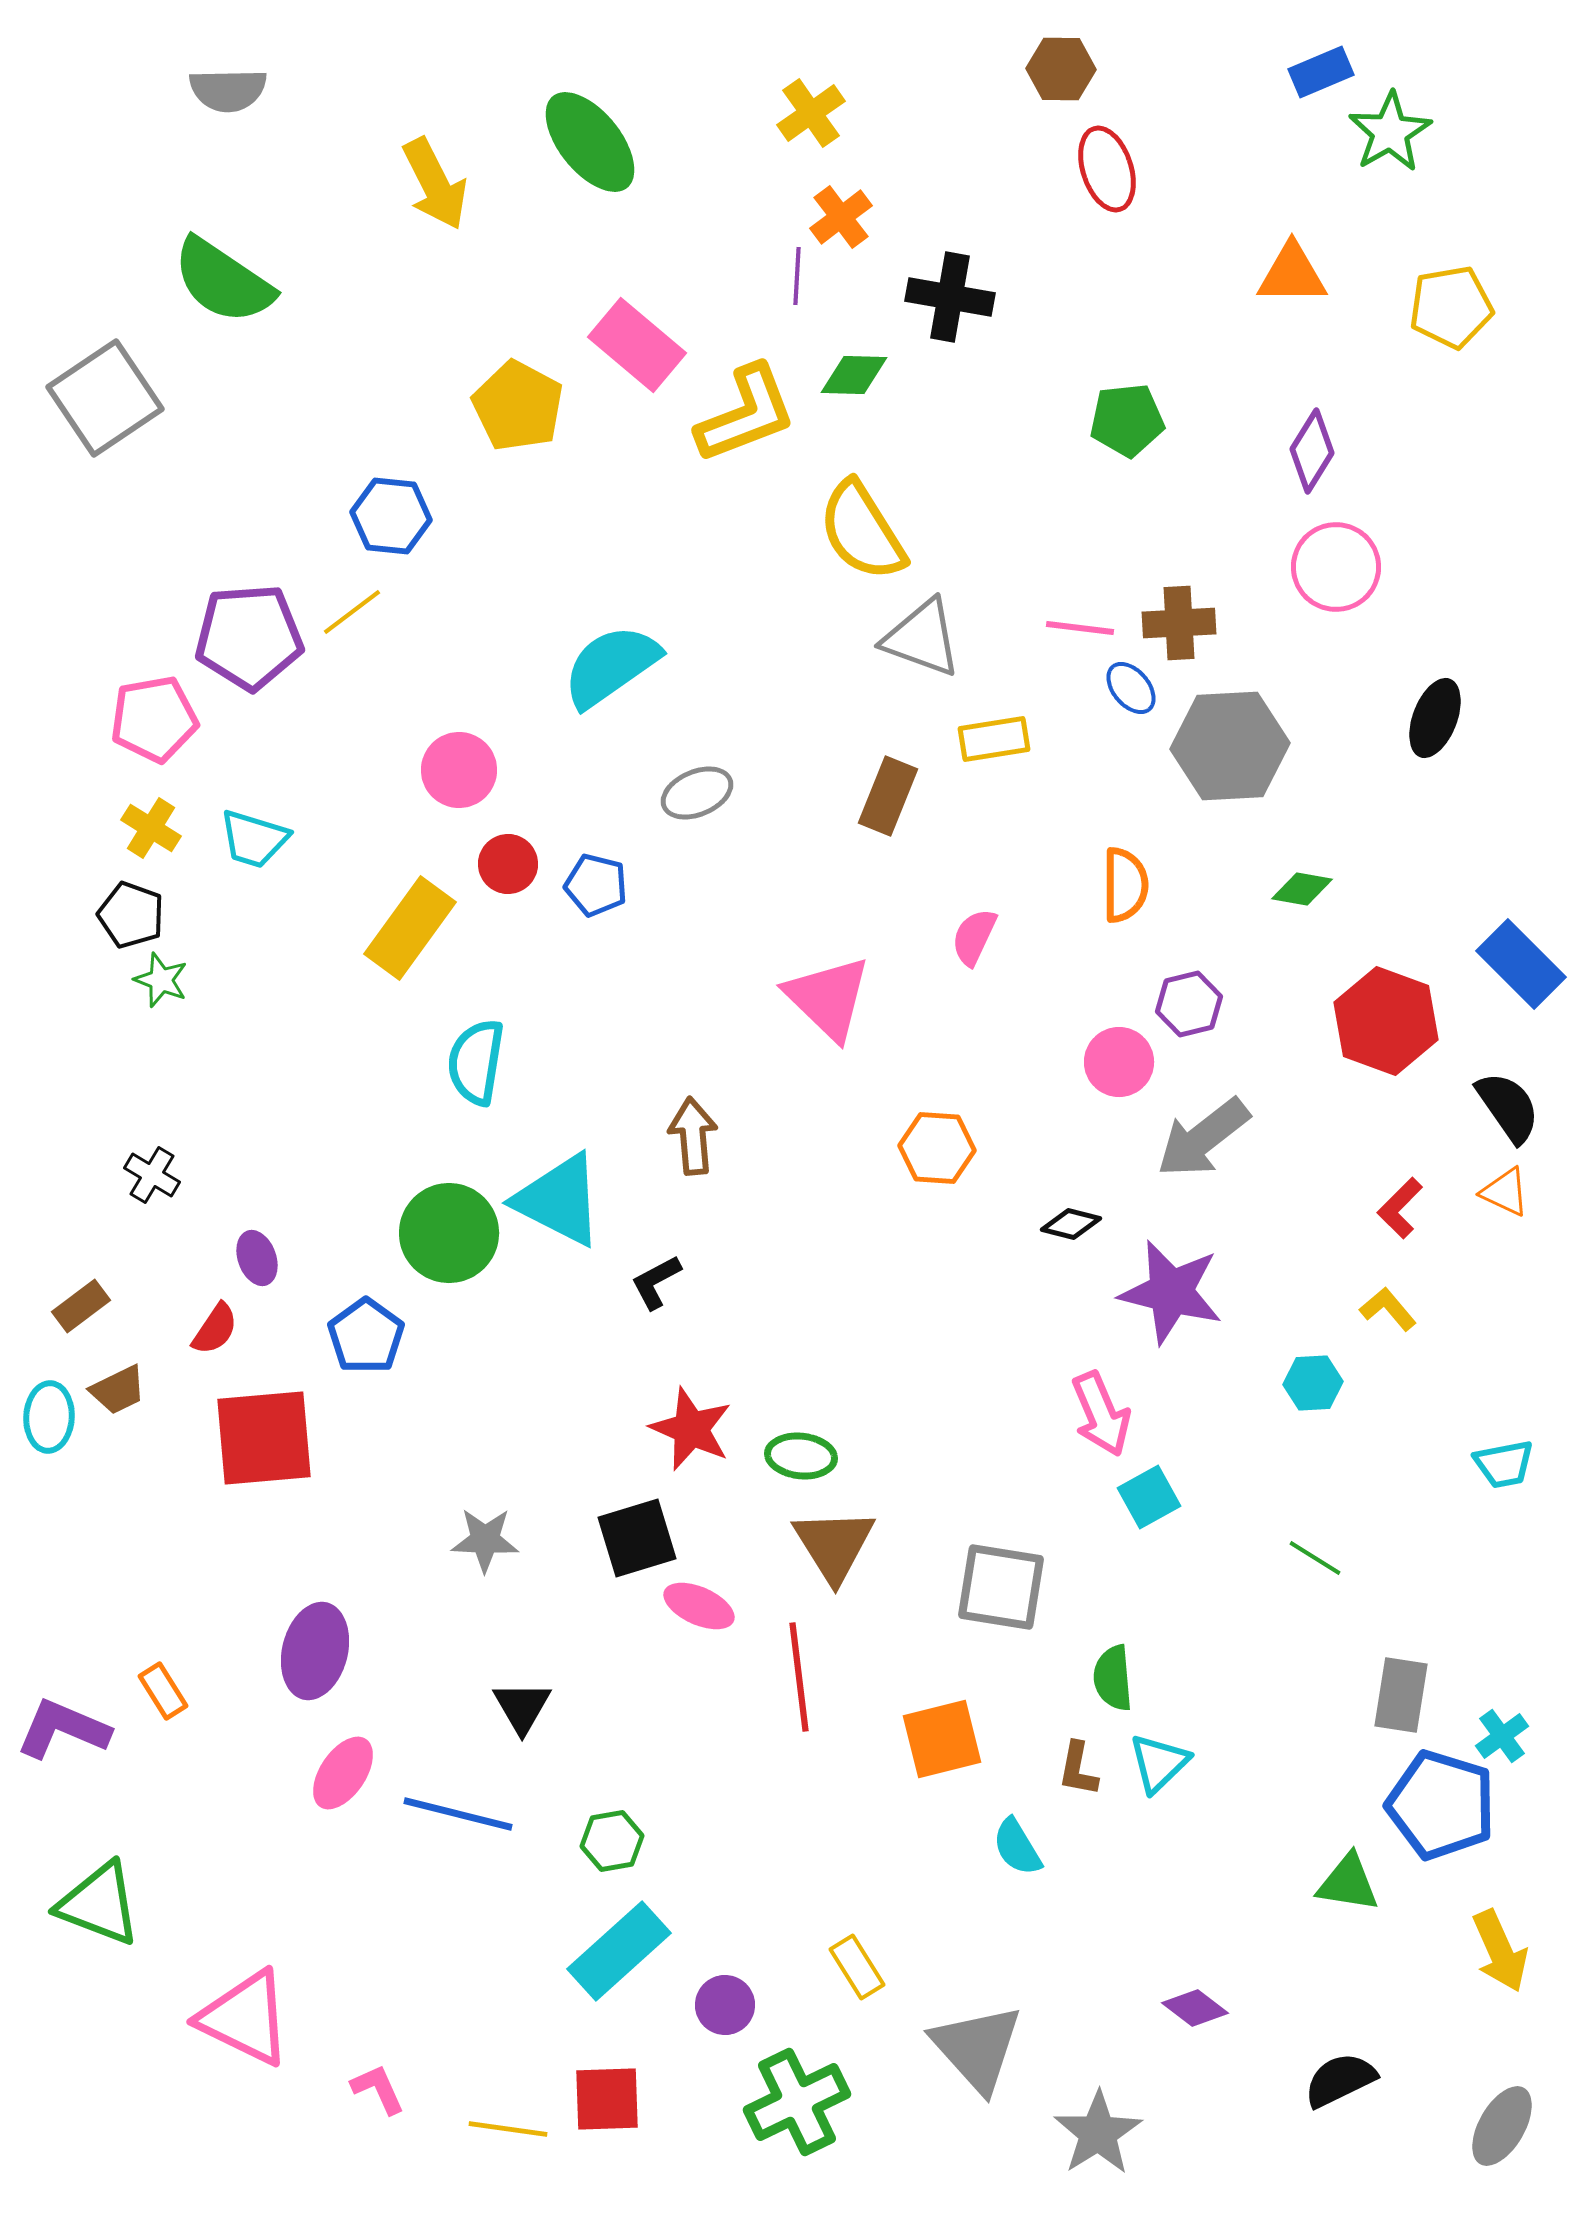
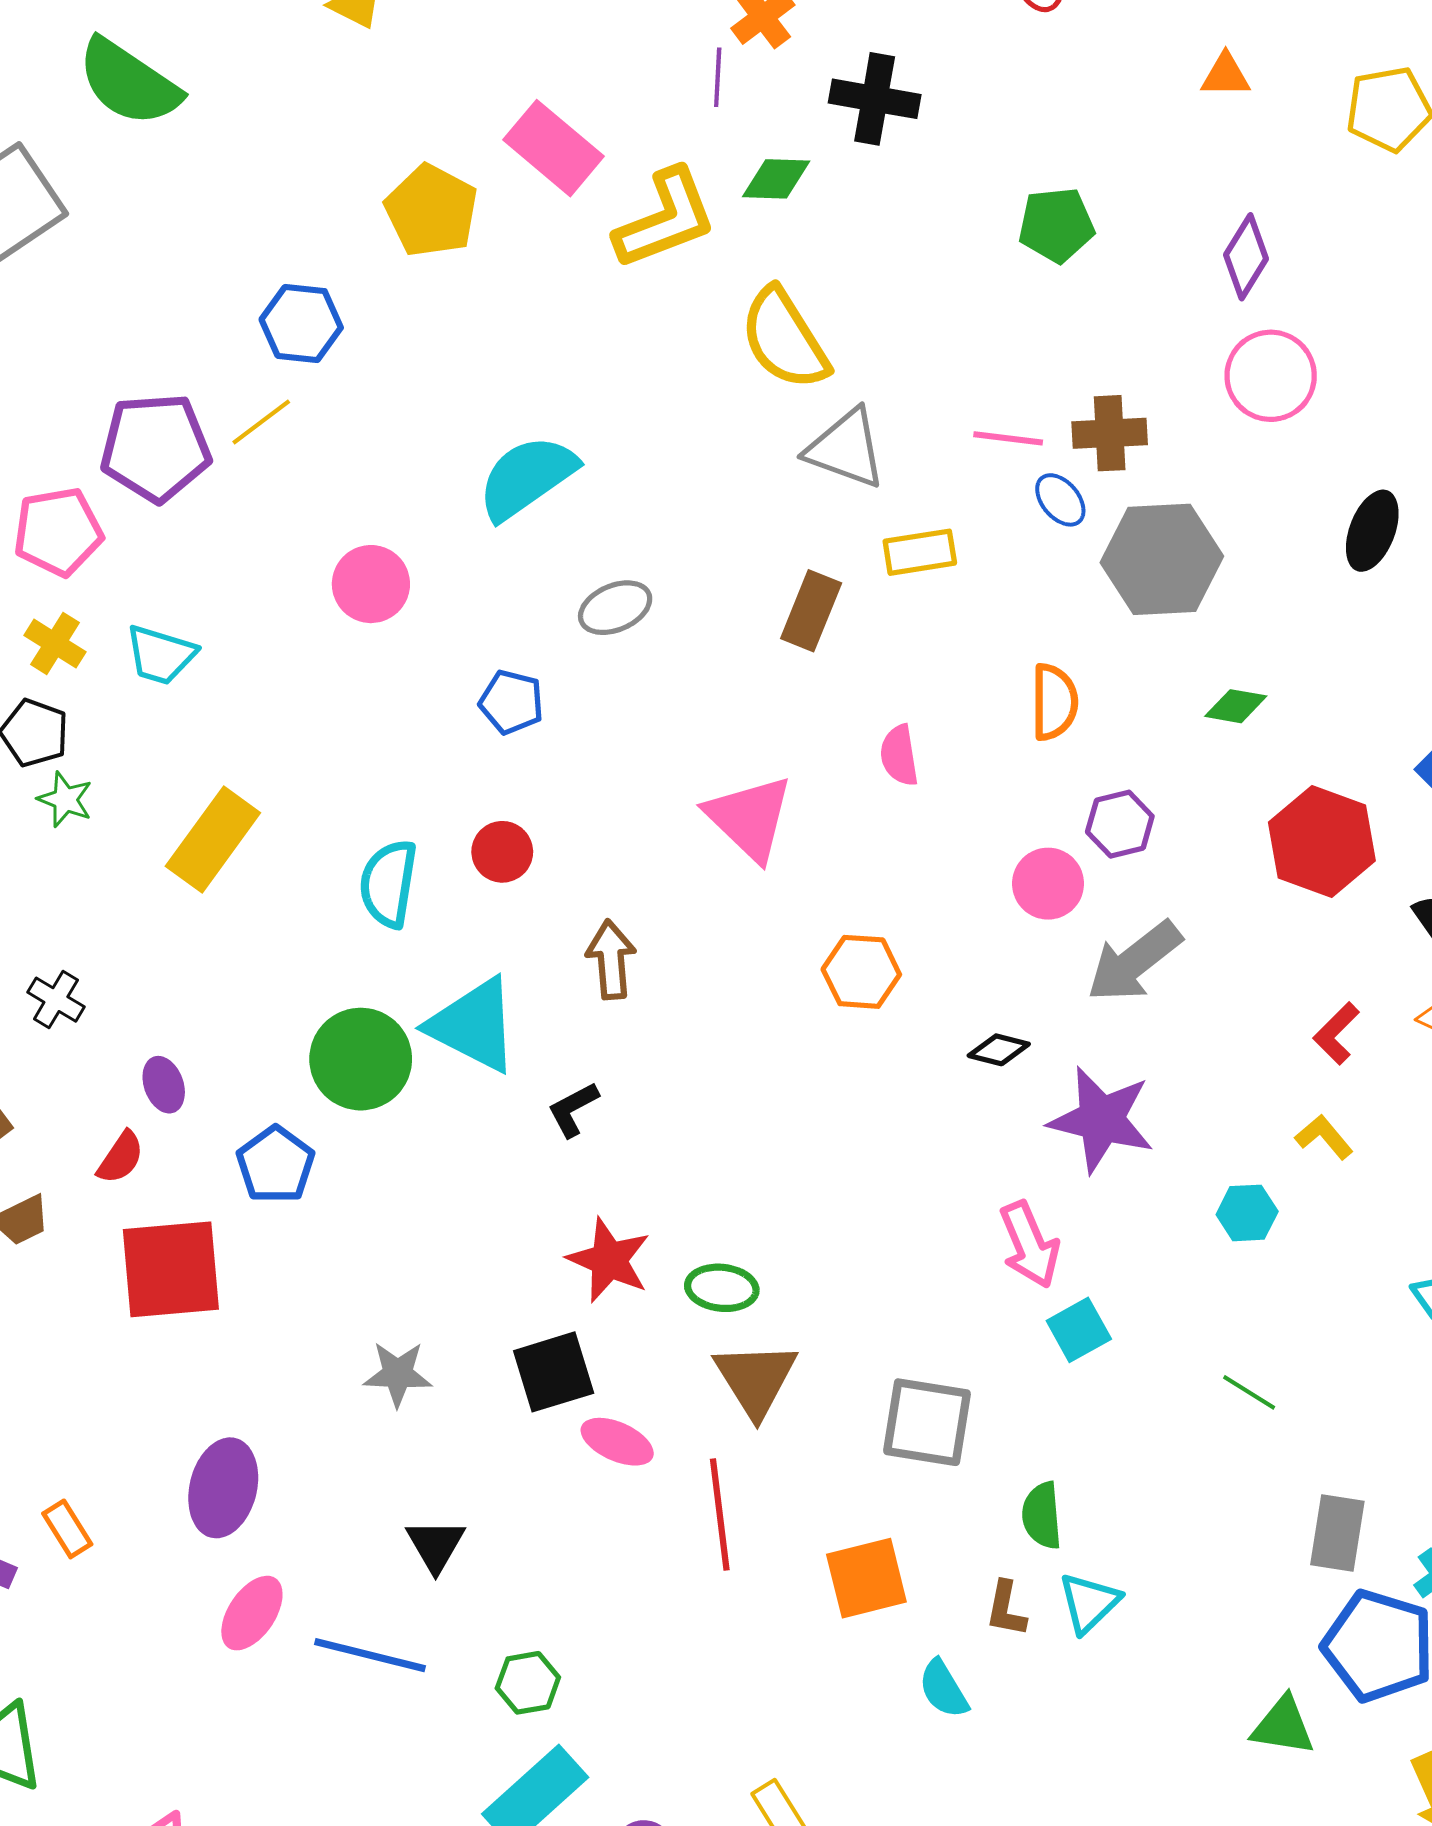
orange triangle: (1292, 274) -> (1226, 75), size x0.7
red circle: (508, 864) -> (502, 852), moved
yellow rectangle: (410, 928) -> (213, 839), moved
pink semicircle: (974, 937) -> (899, 755), turned -34

